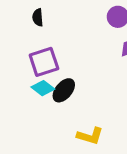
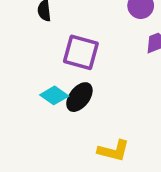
purple square: (44, 62) -> (81, 52), moved, turned 36

